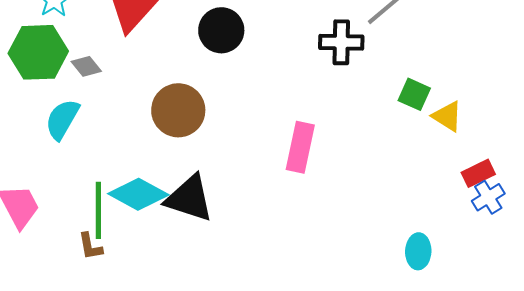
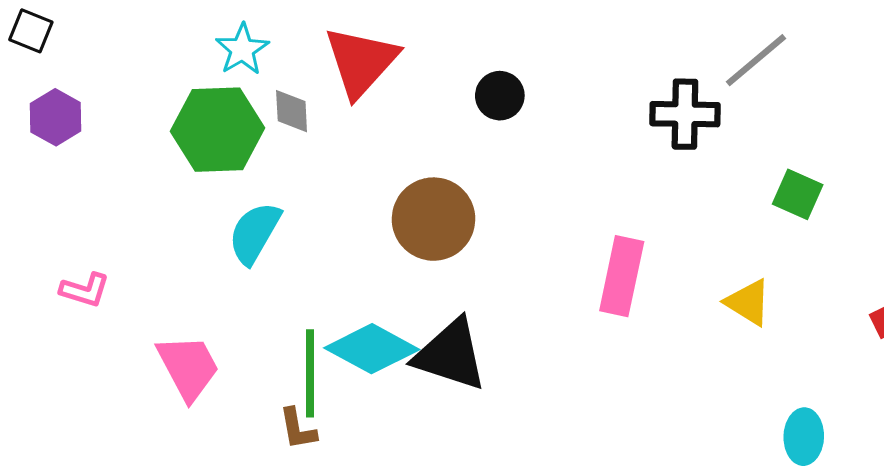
black circle: (221, 30) -> (500, 96), size x0.7
gray diamond: (86, 66) -> (292, 111), moved, turned 36
yellow triangle: (447, 116) -> (748, 302), moved

